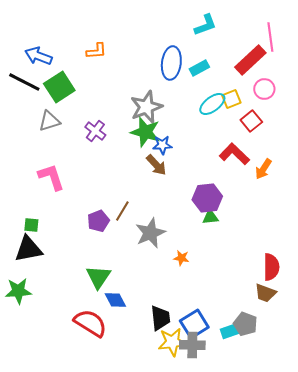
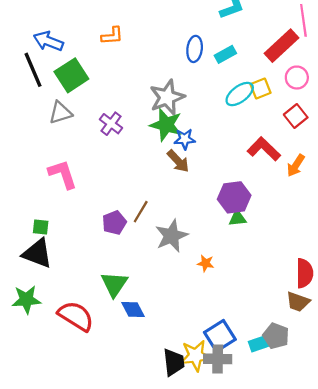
blue ellipse: (171, 63) -> (195, 49), size x0.7
black line: (24, 82) -> (33, 70), turned 40
red square: (251, 121) -> (296, 116), moved
black triangle: (28, 249) -> (37, 253), turned 32
black trapezoid: (160, 318) -> (174, 362), moved
red semicircle: (90, 323) -> (76, 316), moved

